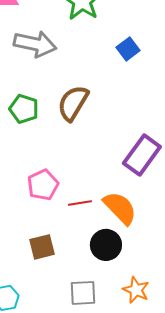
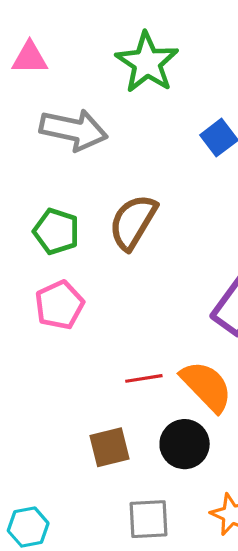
pink pentagon: (43, 185) -> (59, 305), moved
brown square: (42, 247) -> (109, 447), moved

